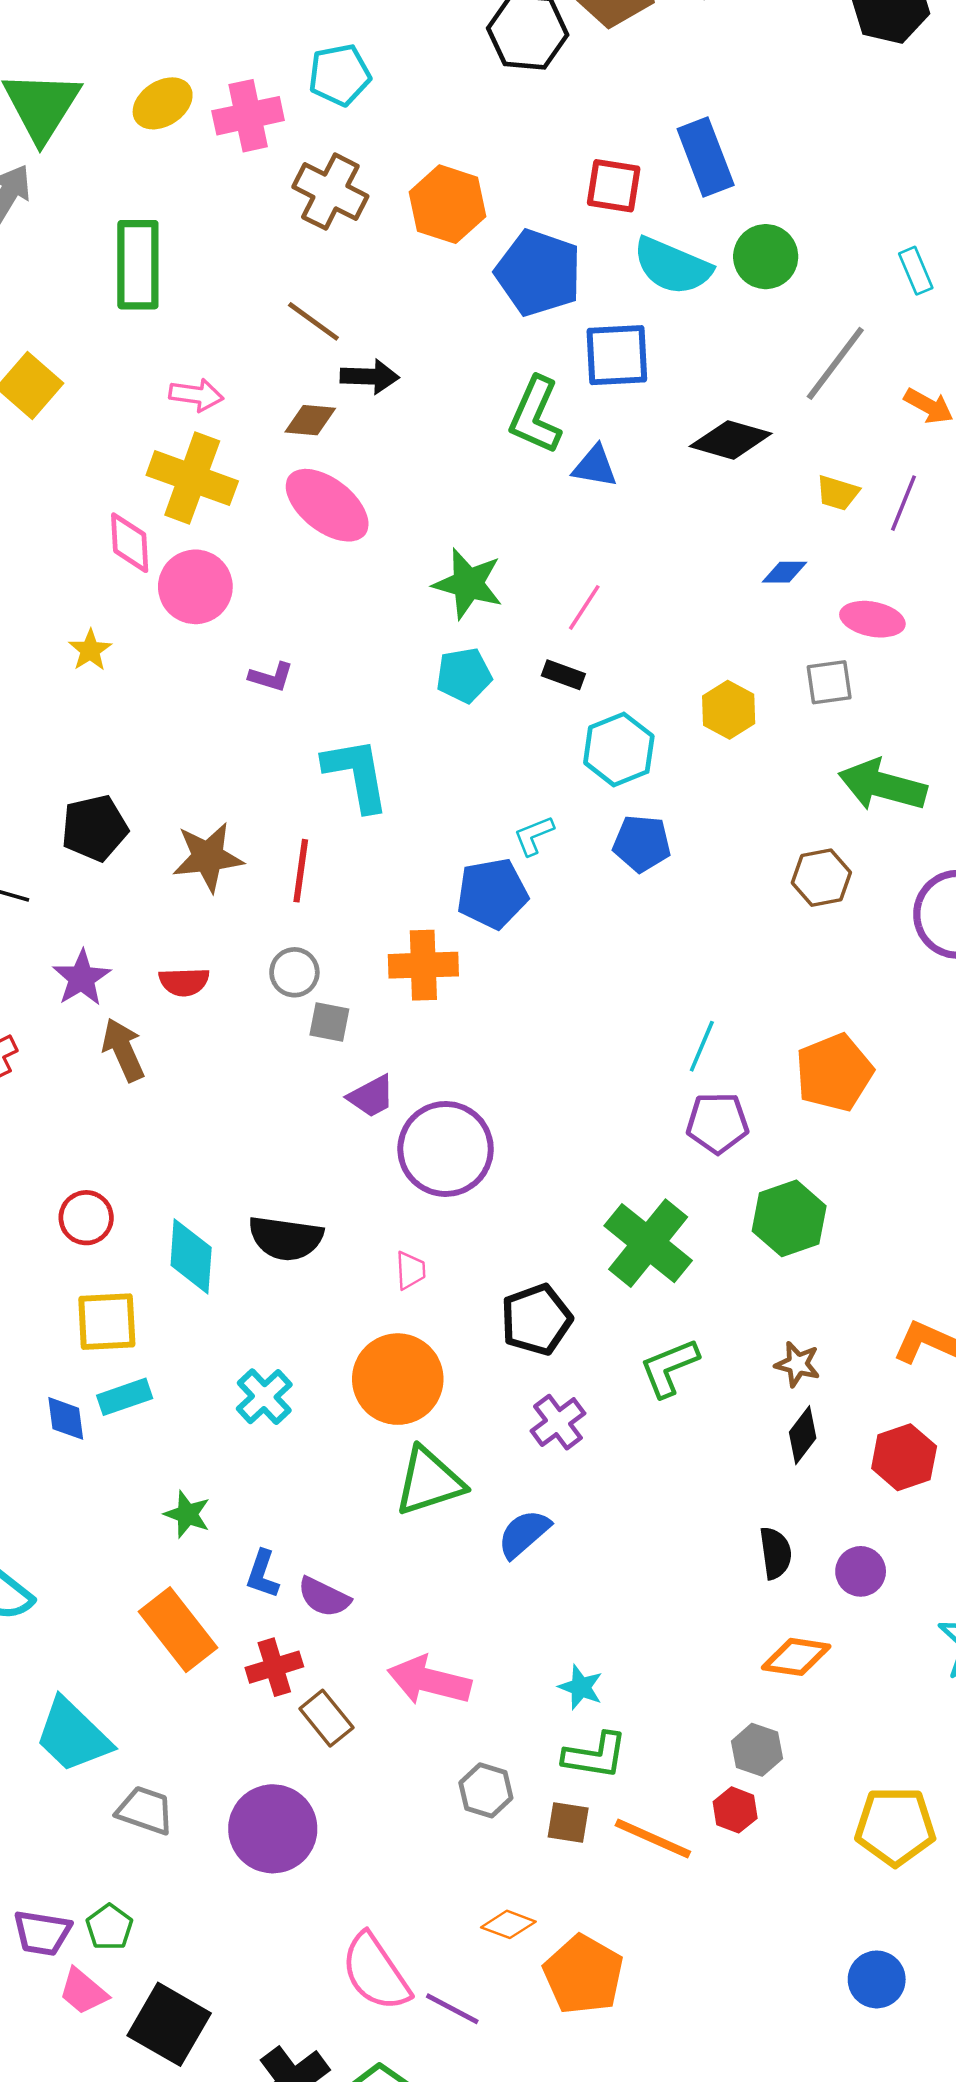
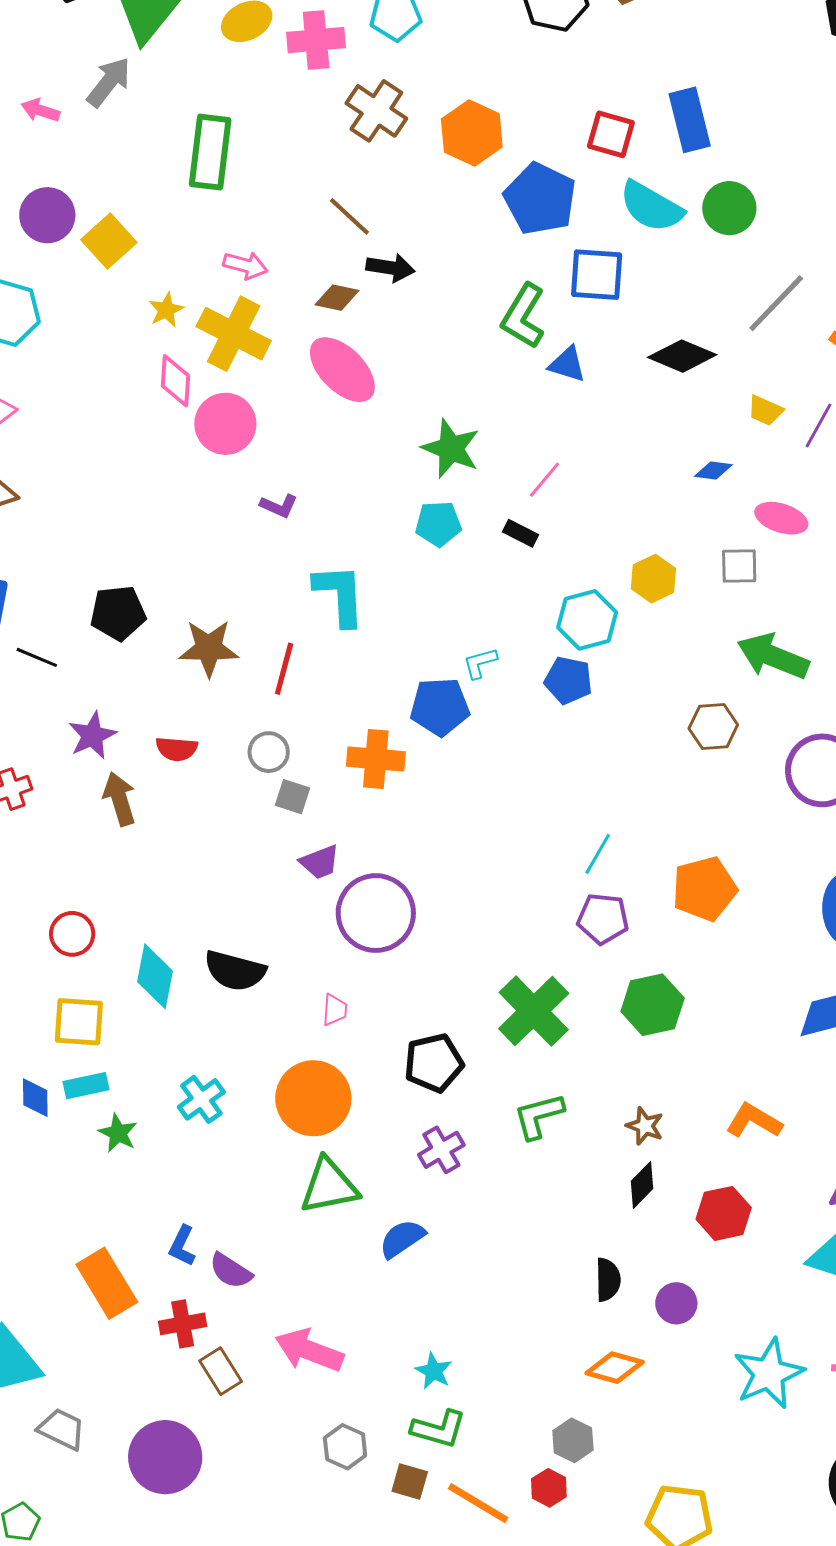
yellow star: (90, 650) -> (166, 310), moved
cyan hexagon: (619, 749) -> (587, 620), moved
green star: (187, 1514) -> (118, 1133), moved

